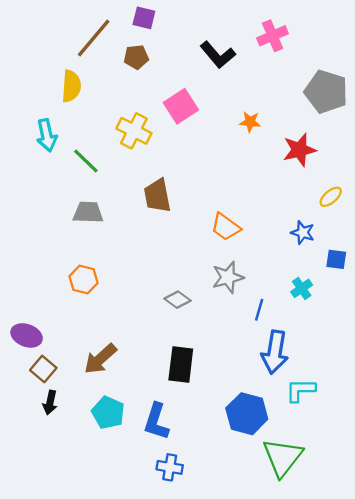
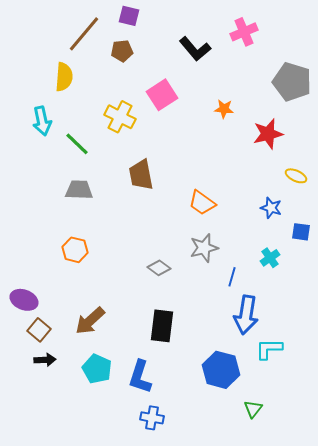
yellow ellipse: (331, 197) -> (296, 176), turned 65
black arrow: (50, 403) -> (45, 360), turned -105
green triangle: (283, 457) -> (253, 409), size x0.5

